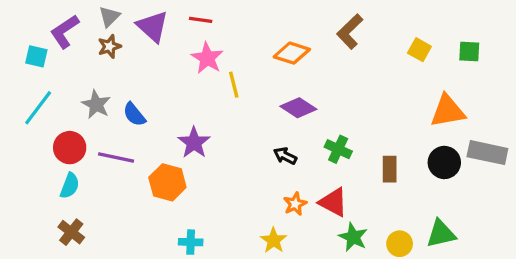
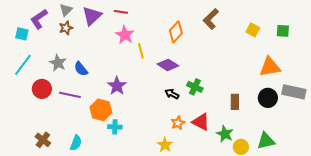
purple triangle: (153, 27) -> (92, 16), turned 35
orange diamond: (292, 53) -> (176, 32), turned -65
purple diamond: (298, 108) -> (168, 65), moved
green cross: (338, 149) -> (195, 87), moved
cyan semicircle: (70, 186) -> (76, 143), moved
green star: (353, 237) -> (225, 134), moved
cyan cross: (191, 242) -> (115, 127), moved

